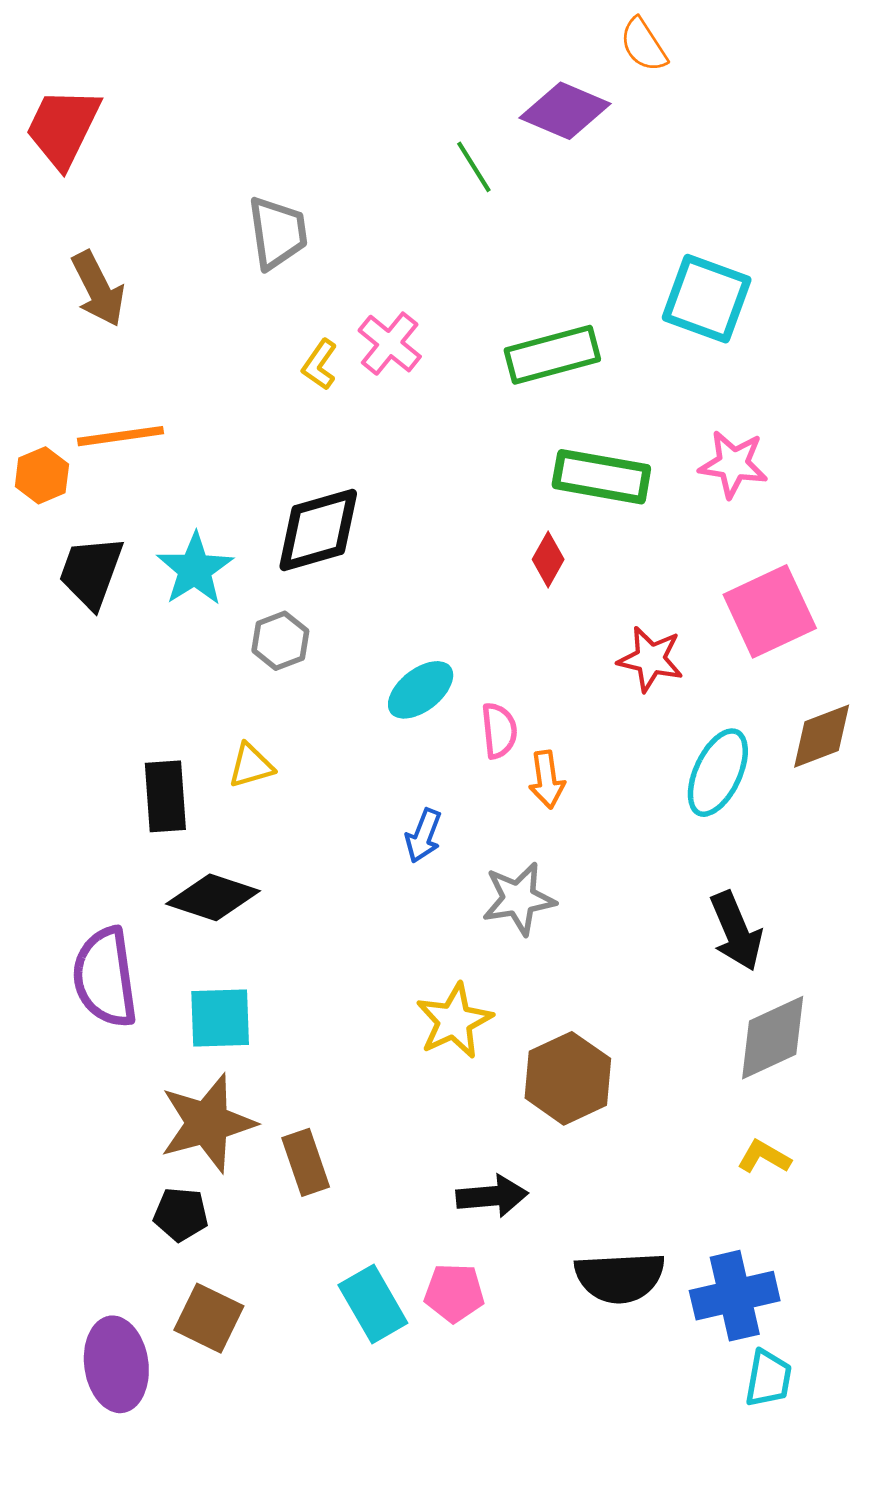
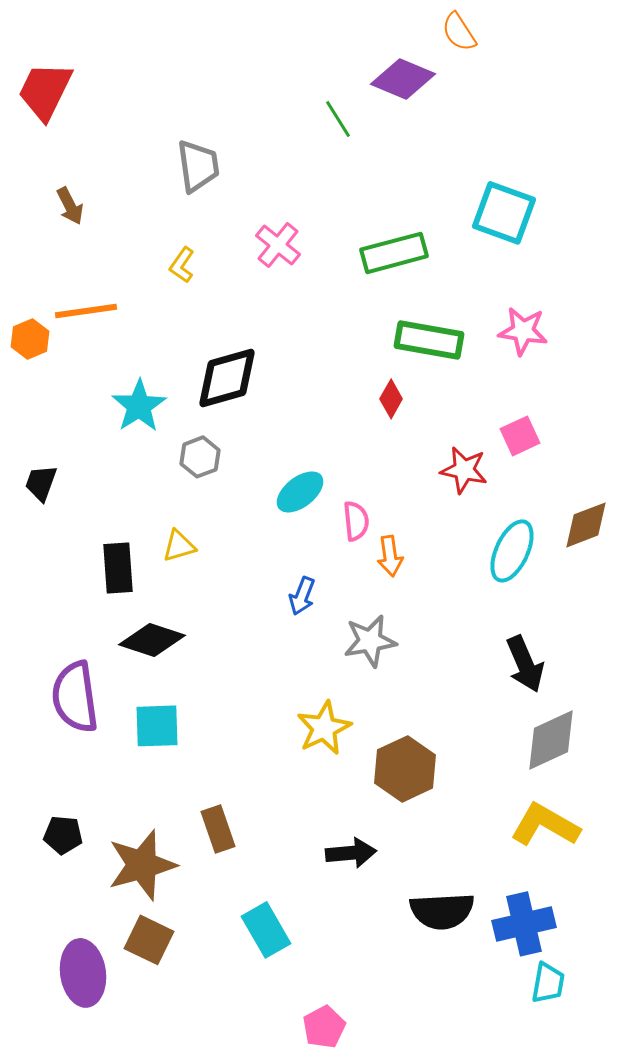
brown arrow: (98, 289) -> (70, 206), size x0.7
yellow L-shape: (320, 365) -> (182, 265), moved
black trapezoid: (91, 572) -> (41, 483), moved, size x0.7
pink square: (770, 611) -> (520, 436), moved, size x0.6
brown star: (207, 1123) -> (142, 865), moved
yellow L-shape: (764, 1157) -> (545, 825), size x1.8
black pentagon: (181, 1214) -> (63, 835), moved
pink pentagon: (454, 1293) -> (324, 1027), moved, turned -30

